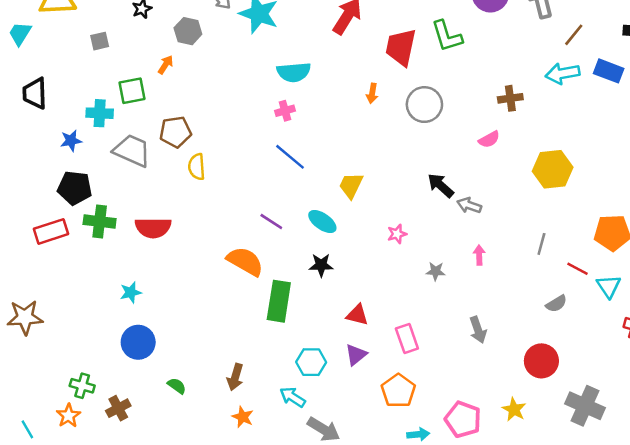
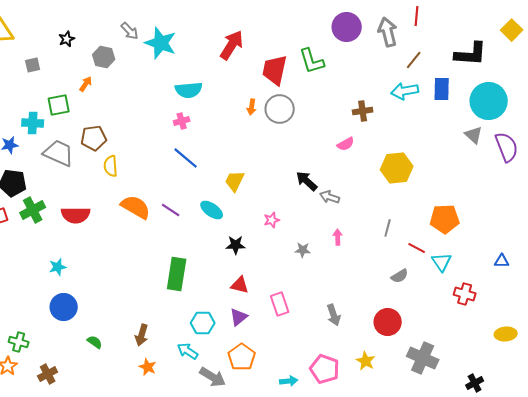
blue rectangle: (609, 71) -> (442, 89), turned 70
gray circle: (424, 105) -> (280, 109), moved
green cross: (100, 222) -> (33, 210), turned -35
orange semicircle: (245, 261) -> (136, 207), moved
black star: (321, 265) -> (236, 245), moved
gray arrow: (478, 330) -> (334, 315), moved
orange pentagon: (398, 391) -> (242, 357), moved
brown cross: (118, 408) -> (48, 374), moved

